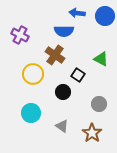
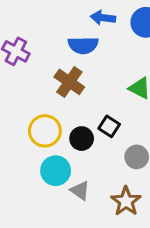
yellow circle: (33, 74) -> (45, 131), moved
black square: (78, 75) -> (109, 126), moved
cyan circle: (31, 113) -> (56, 171), moved

